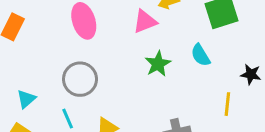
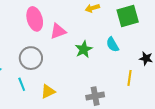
pink triangle: (145, 22) -> (58, 31), moved

